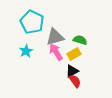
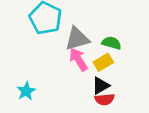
cyan star: (26, 51) -> (26, 91), moved
red semicircle: (75, 81) -> (105, 99), turned 120

